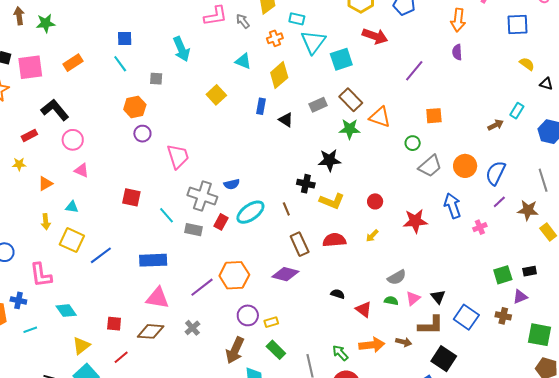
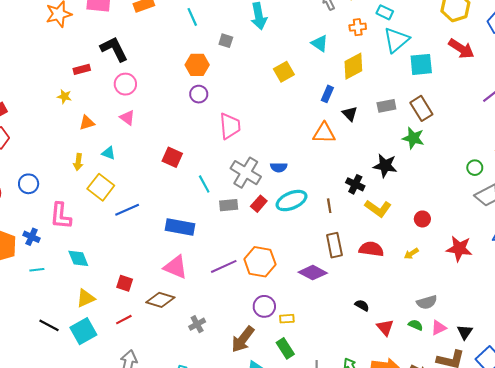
orange triangle: (380, 117) -> (324, 133), moved, turned -30
gray rectangle: (193, 230) -> (229, 205), turned -30
gray cross: (192, 328) -> (197, 324), moved

